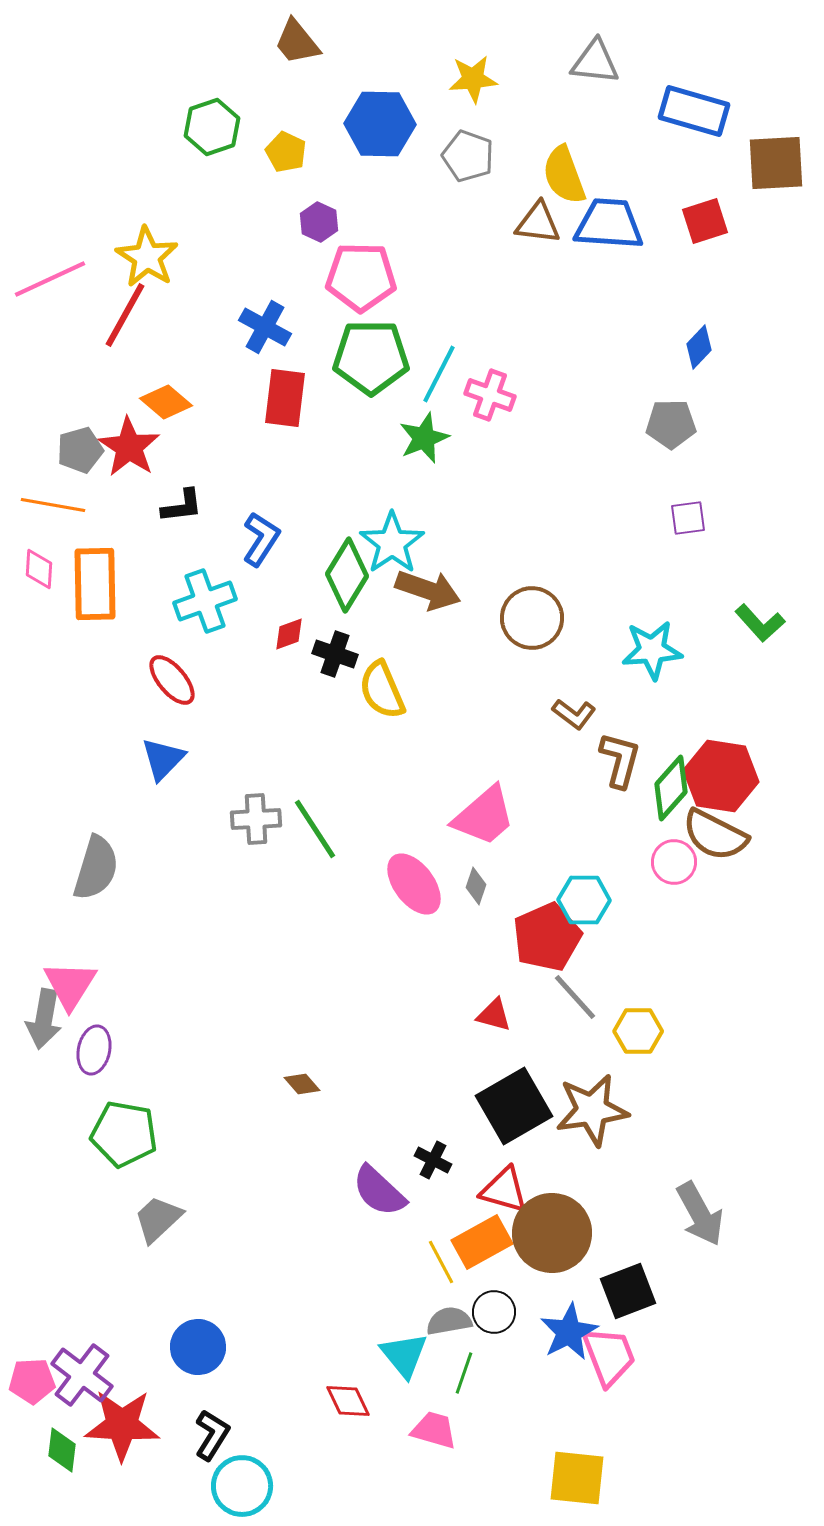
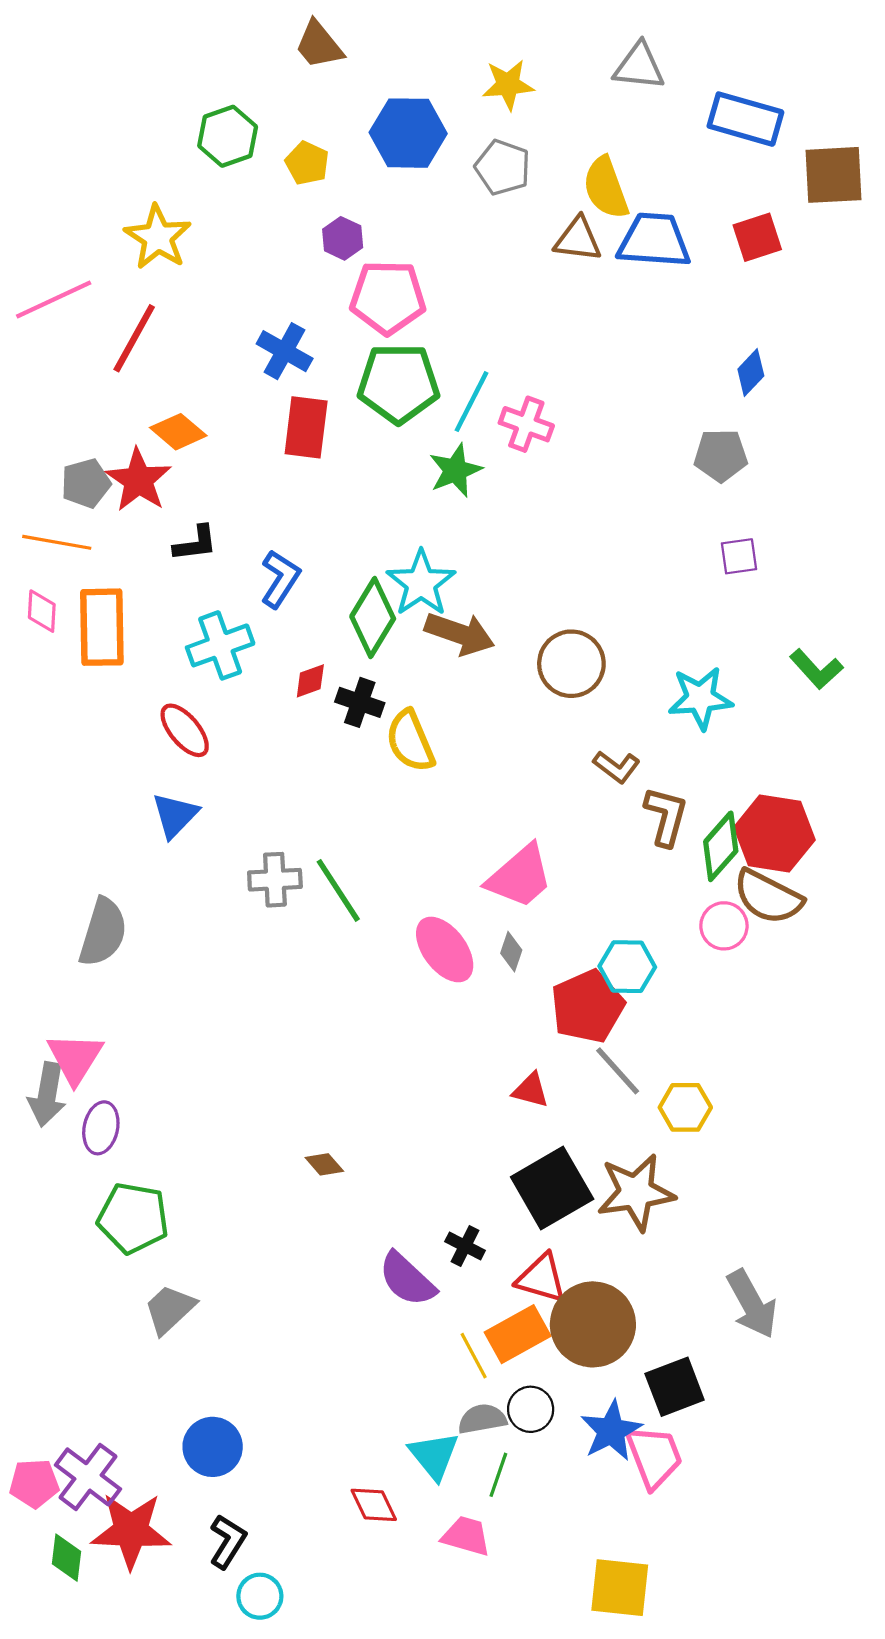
yellow star: (147, 257) -> (158, 237), moved
cyan circle: (242, 1486) -> (260, 1596), size x0.7

